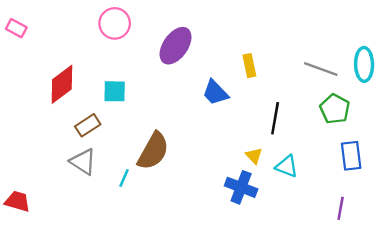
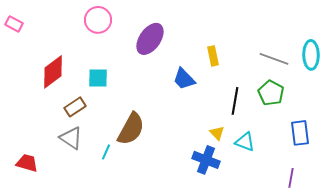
green pentagon: (335, 109) -> (271, 93), moved
red trapezoid: (17, 201) -> (27, 163), moved

